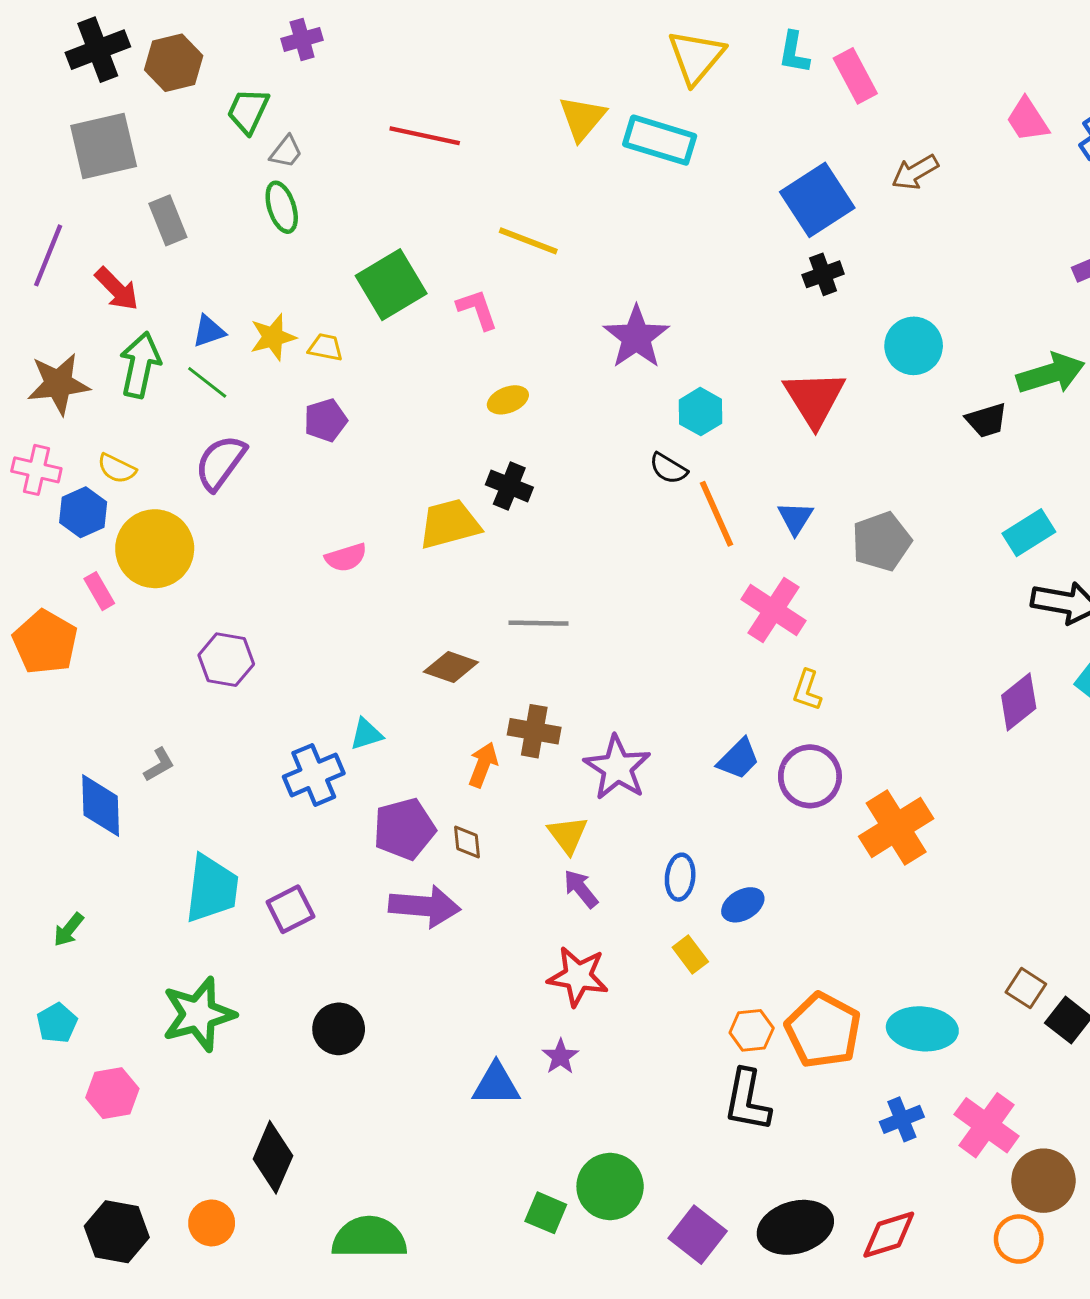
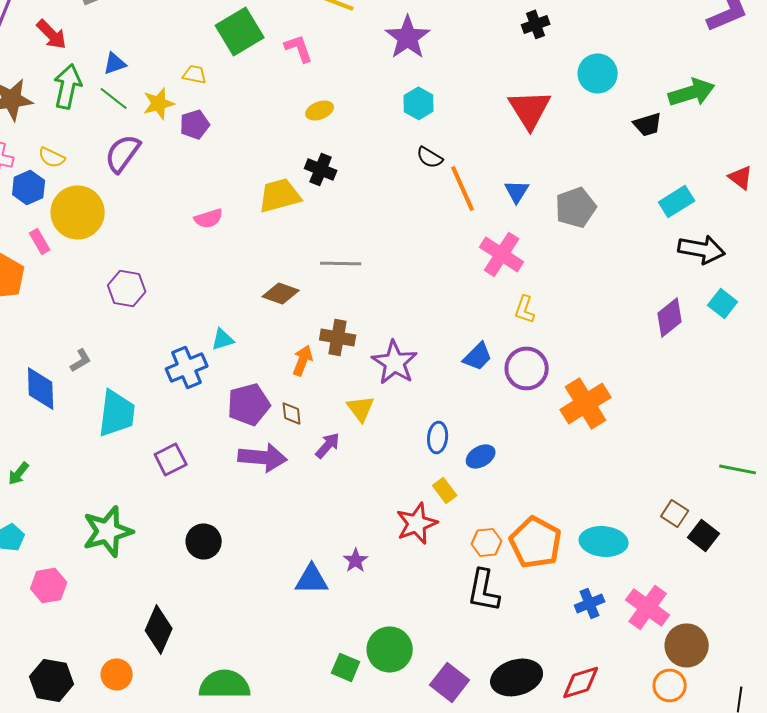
yellow star: (273, 337) -> (159, 103), moved
purple star: (636, 337) -> (408, 37), moved
cyan hexagon: (701, 412) -> (419, 103), moved
cyan trapezoid: (212, 889) -> (117, 413), moved
purple arrow: (581, 889) -> (328, 445), moved, turned 80
red star: (578, 976) -> (417, 523), moved, turned -30

